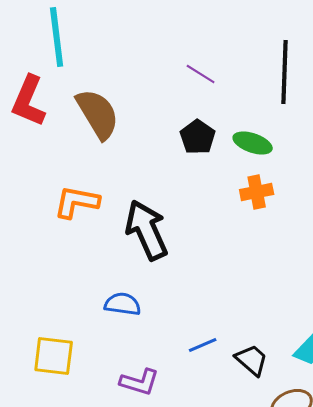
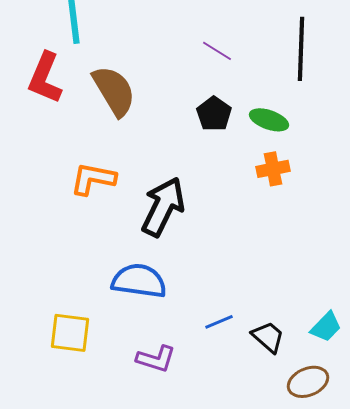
black arrow: (147, 230) -> (163, 207), turned 50
blue semicircle: (123, 304) -> (139, 281), size x1.5

